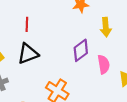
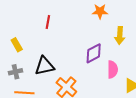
black triangle: (28, 54) -> (45, 66), moved

